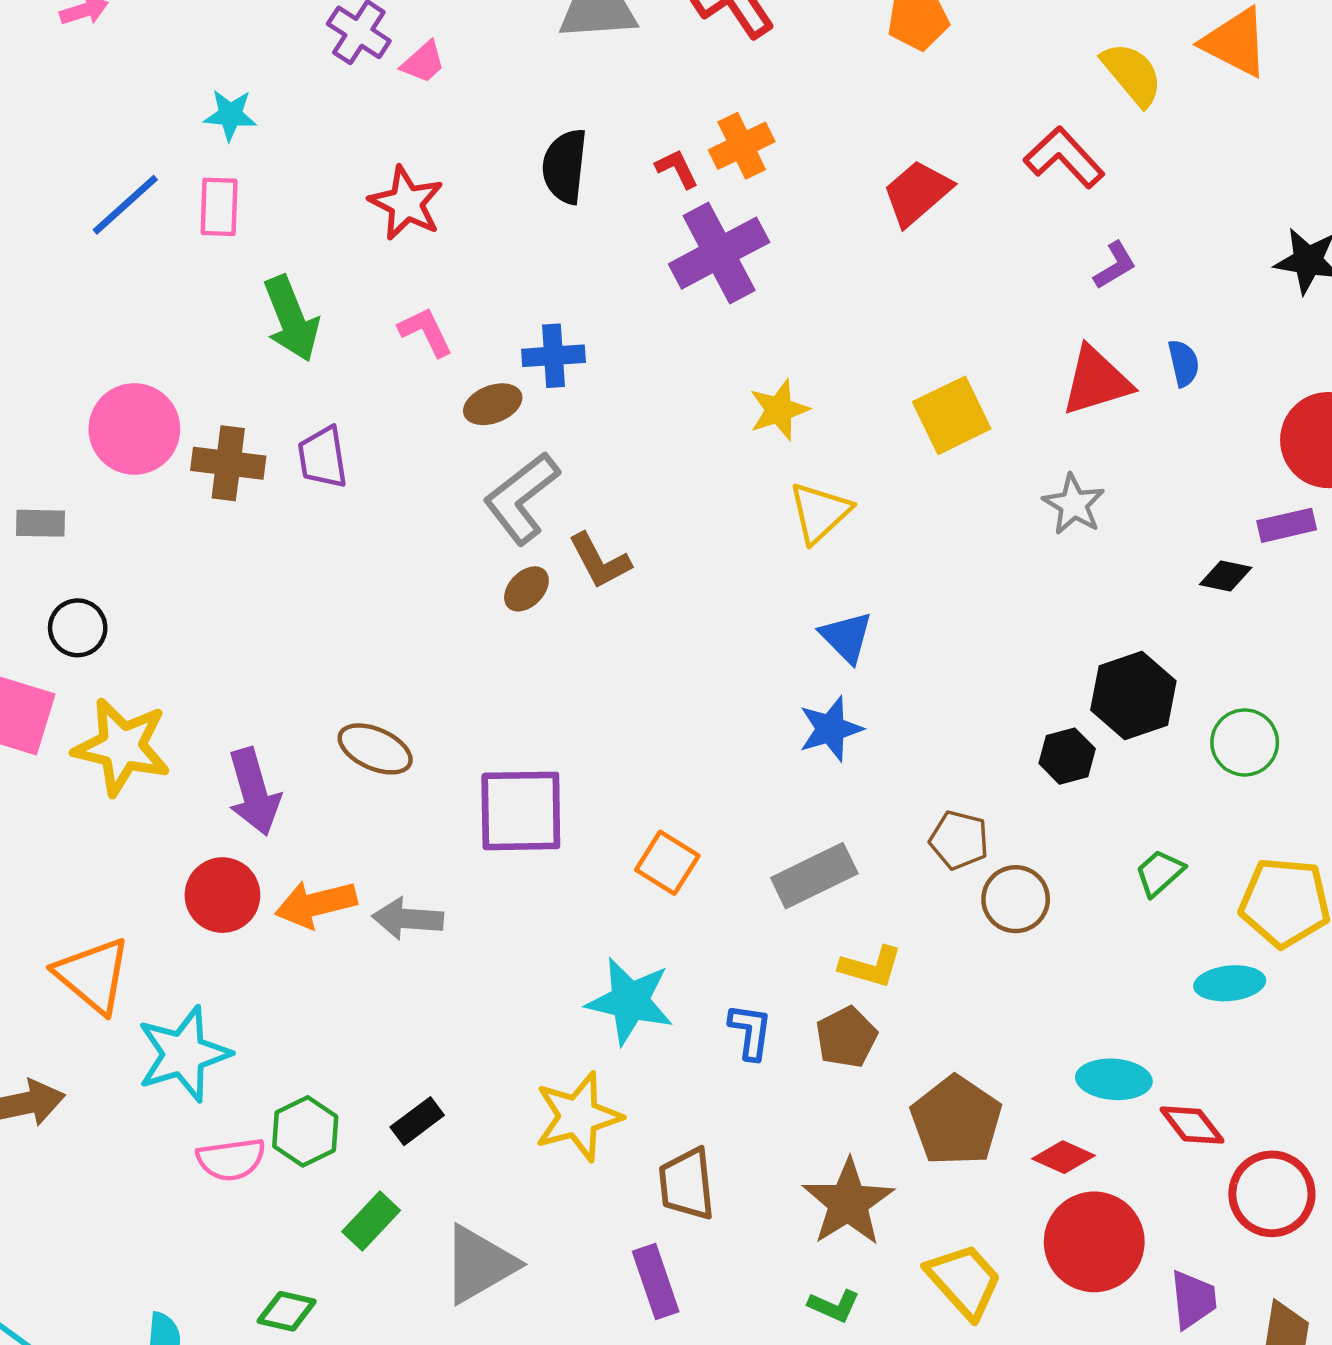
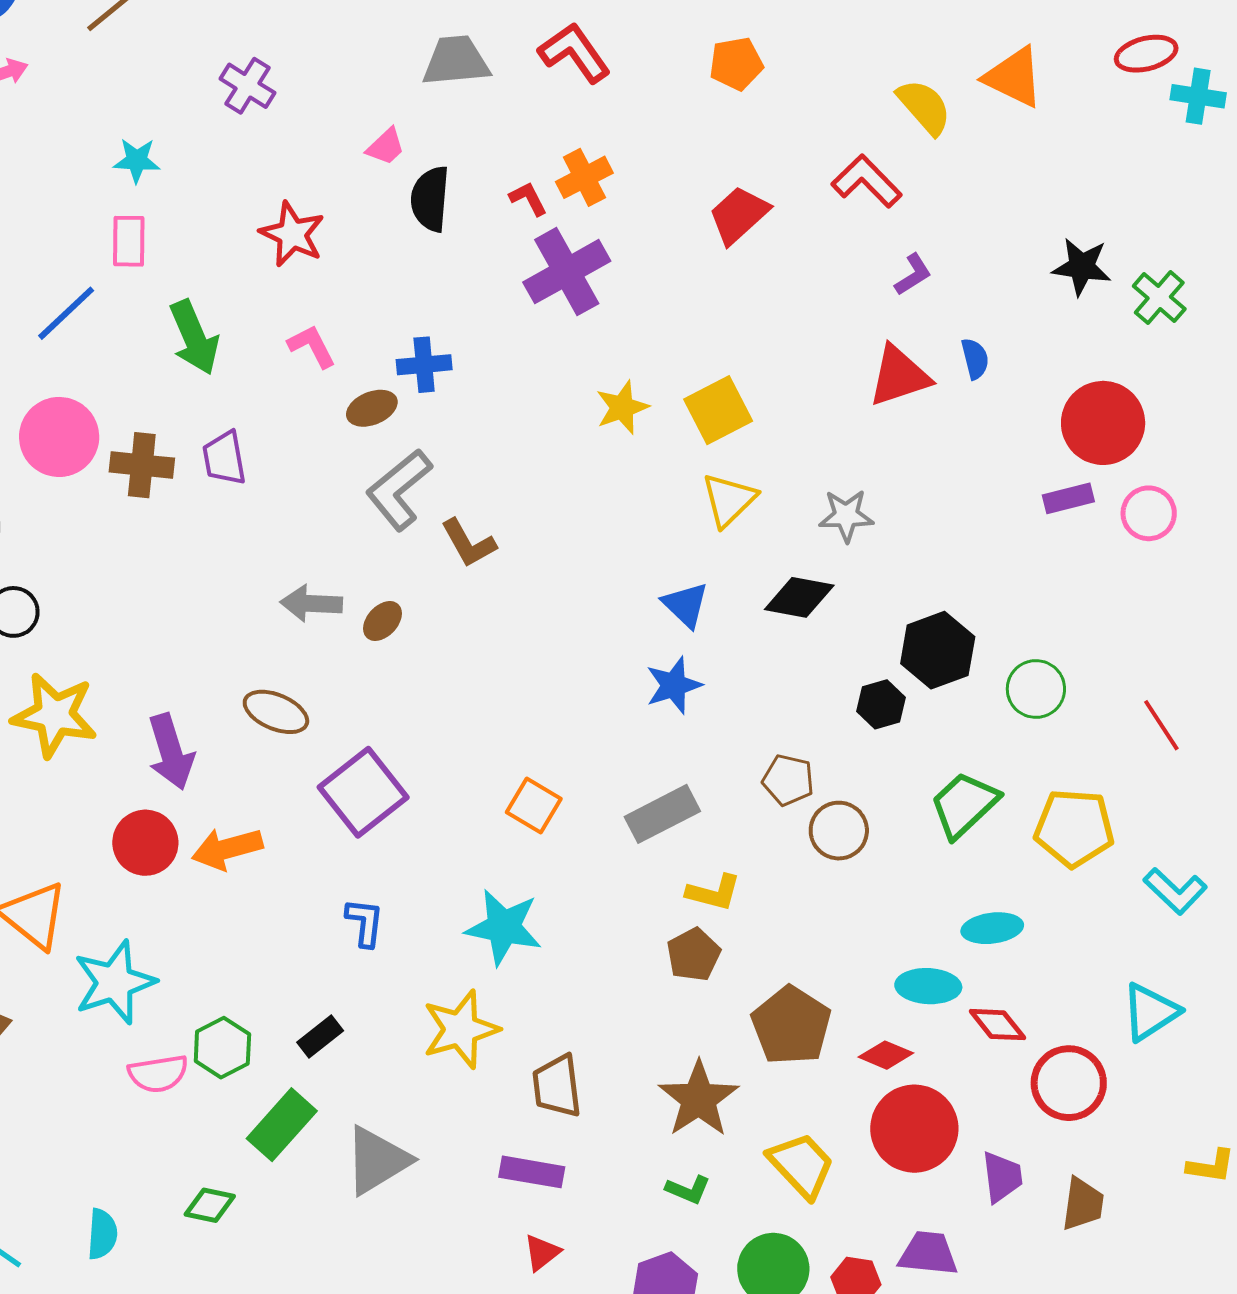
pink trapezoid: (423, 62) -> (386, 147), moved
blue line: (125, 205) -> (66, 313), moved
yellow square: (952, 415) -> (718, 410), moved
gray star: (1074, 504) -> (846, 516), moved, turned -30
yellow triangle: (820, 513) -> (729, 500), moved
black diamond: (1226, 576) -> (799, 597), moved, size x1.5
brown ellipse: (526, 589) -> (382, 621), moved
purple square: (521, 811) -> (363, 792), moved, turned -36
green trapezoid: (1160, 873) -> (964, 805), size x1.6
gray arrow: (408, 919) -> (311, 603), moved
cyan ellipse: (1230, 983) -> (992, 928), moved
blue L-shape: (750, 1031) -> (365, 922), moved
green rectangle: (371, 1221) -> (282, 1125), size x1.4
purple rectangle: (656, 1282) -> (532, 1172), turned -60

